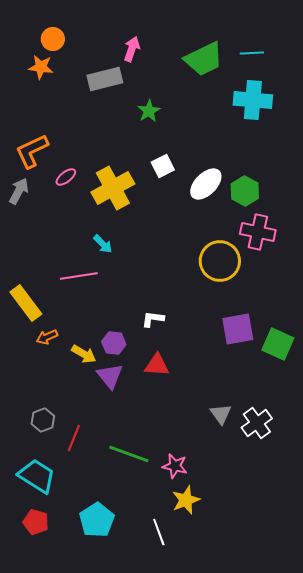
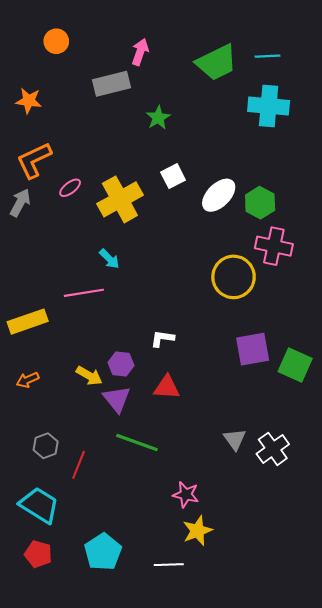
orange star: (41, 67) -> (29, 101), moved
yellow rectangle: (26, 303) -> (28, 322), turned -72
orange arrow: (47, 337) -> (28, 380), moved
green line: (129, 454) -> (137, 443), moved
white line: (159, 532) -> (169, 565), turned -72

